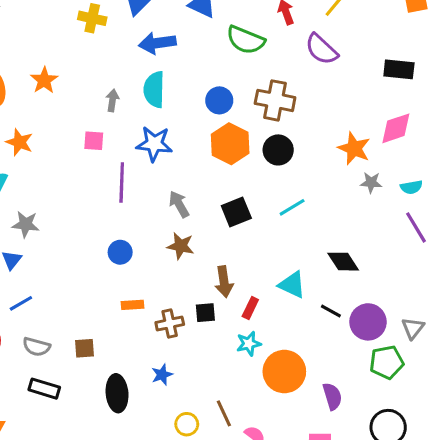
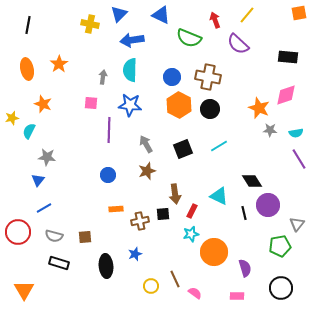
brown star: (181, 246) -> (147, 171), turned -30
black line: (331, 311) -> (244, 213), turned 48
purple circle: (368, 322) -> (268, 205), moved

